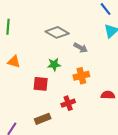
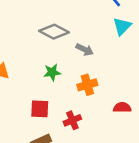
red square: (41, 84) -> (40, 109), moved

